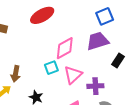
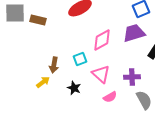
cyan square: (51, 68) -> (80, 59), moved
pink triangle: (73, 75) -> (101, 74), moved, turned -36

